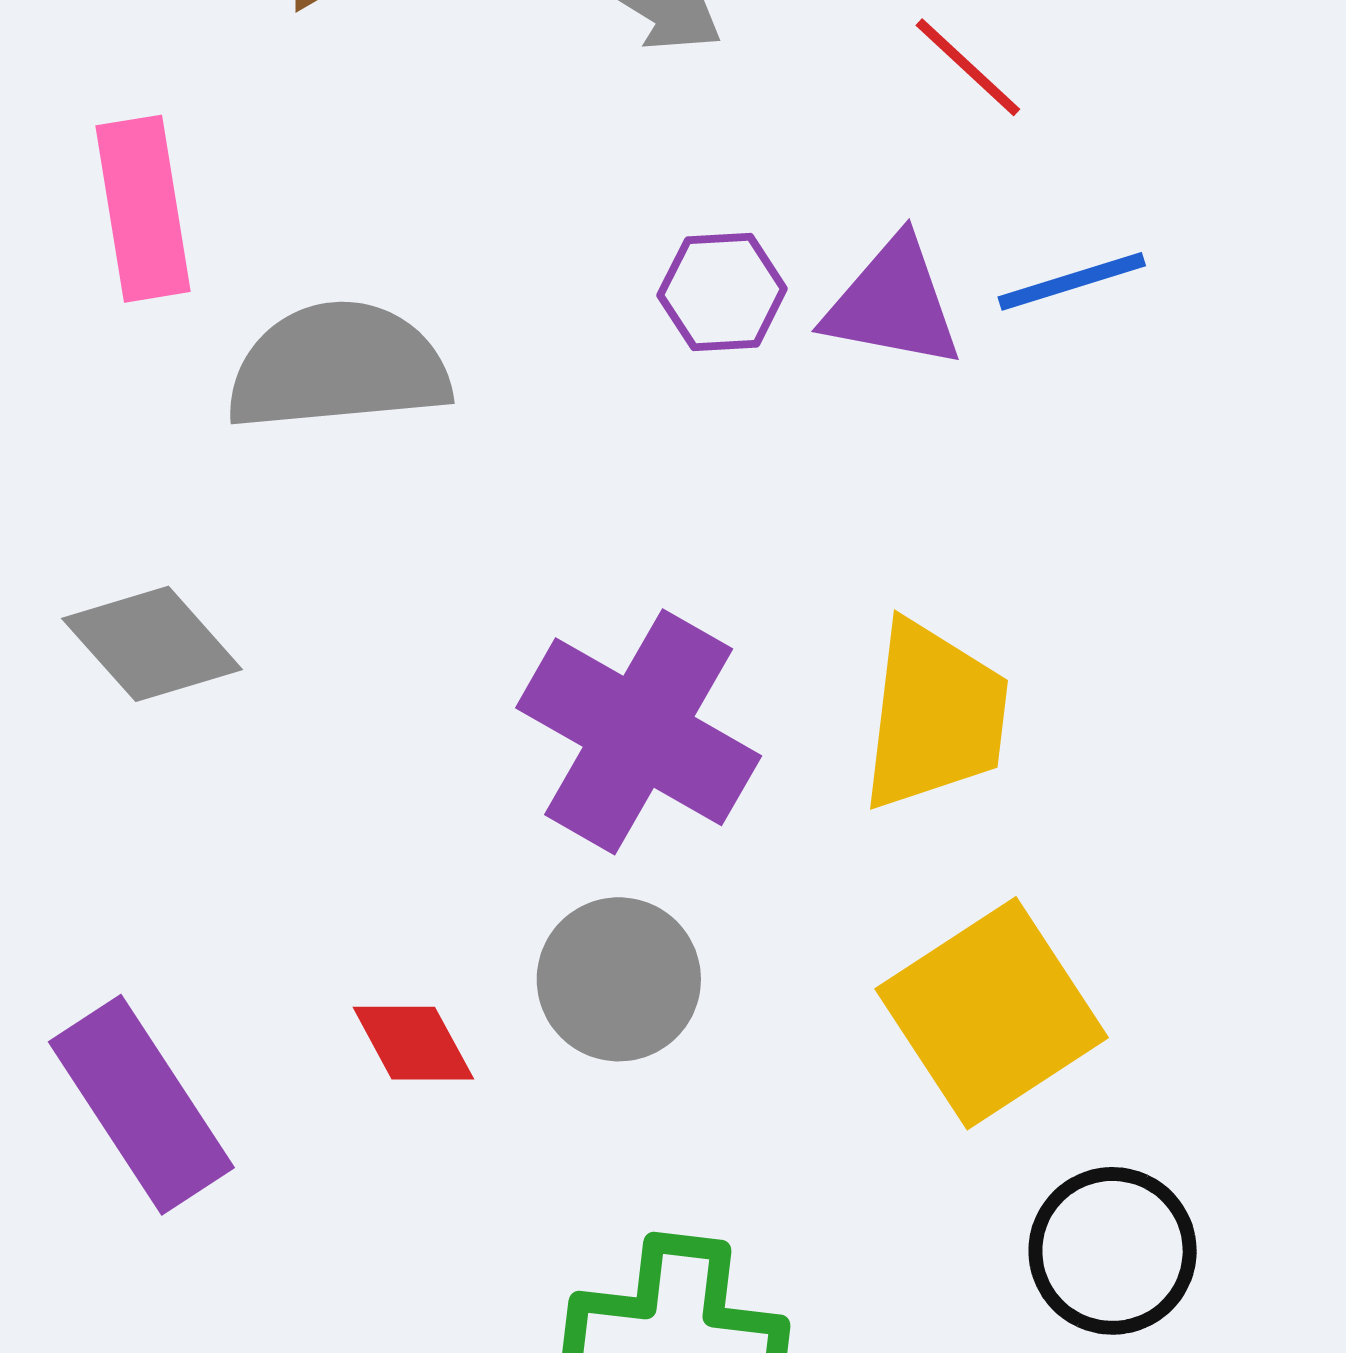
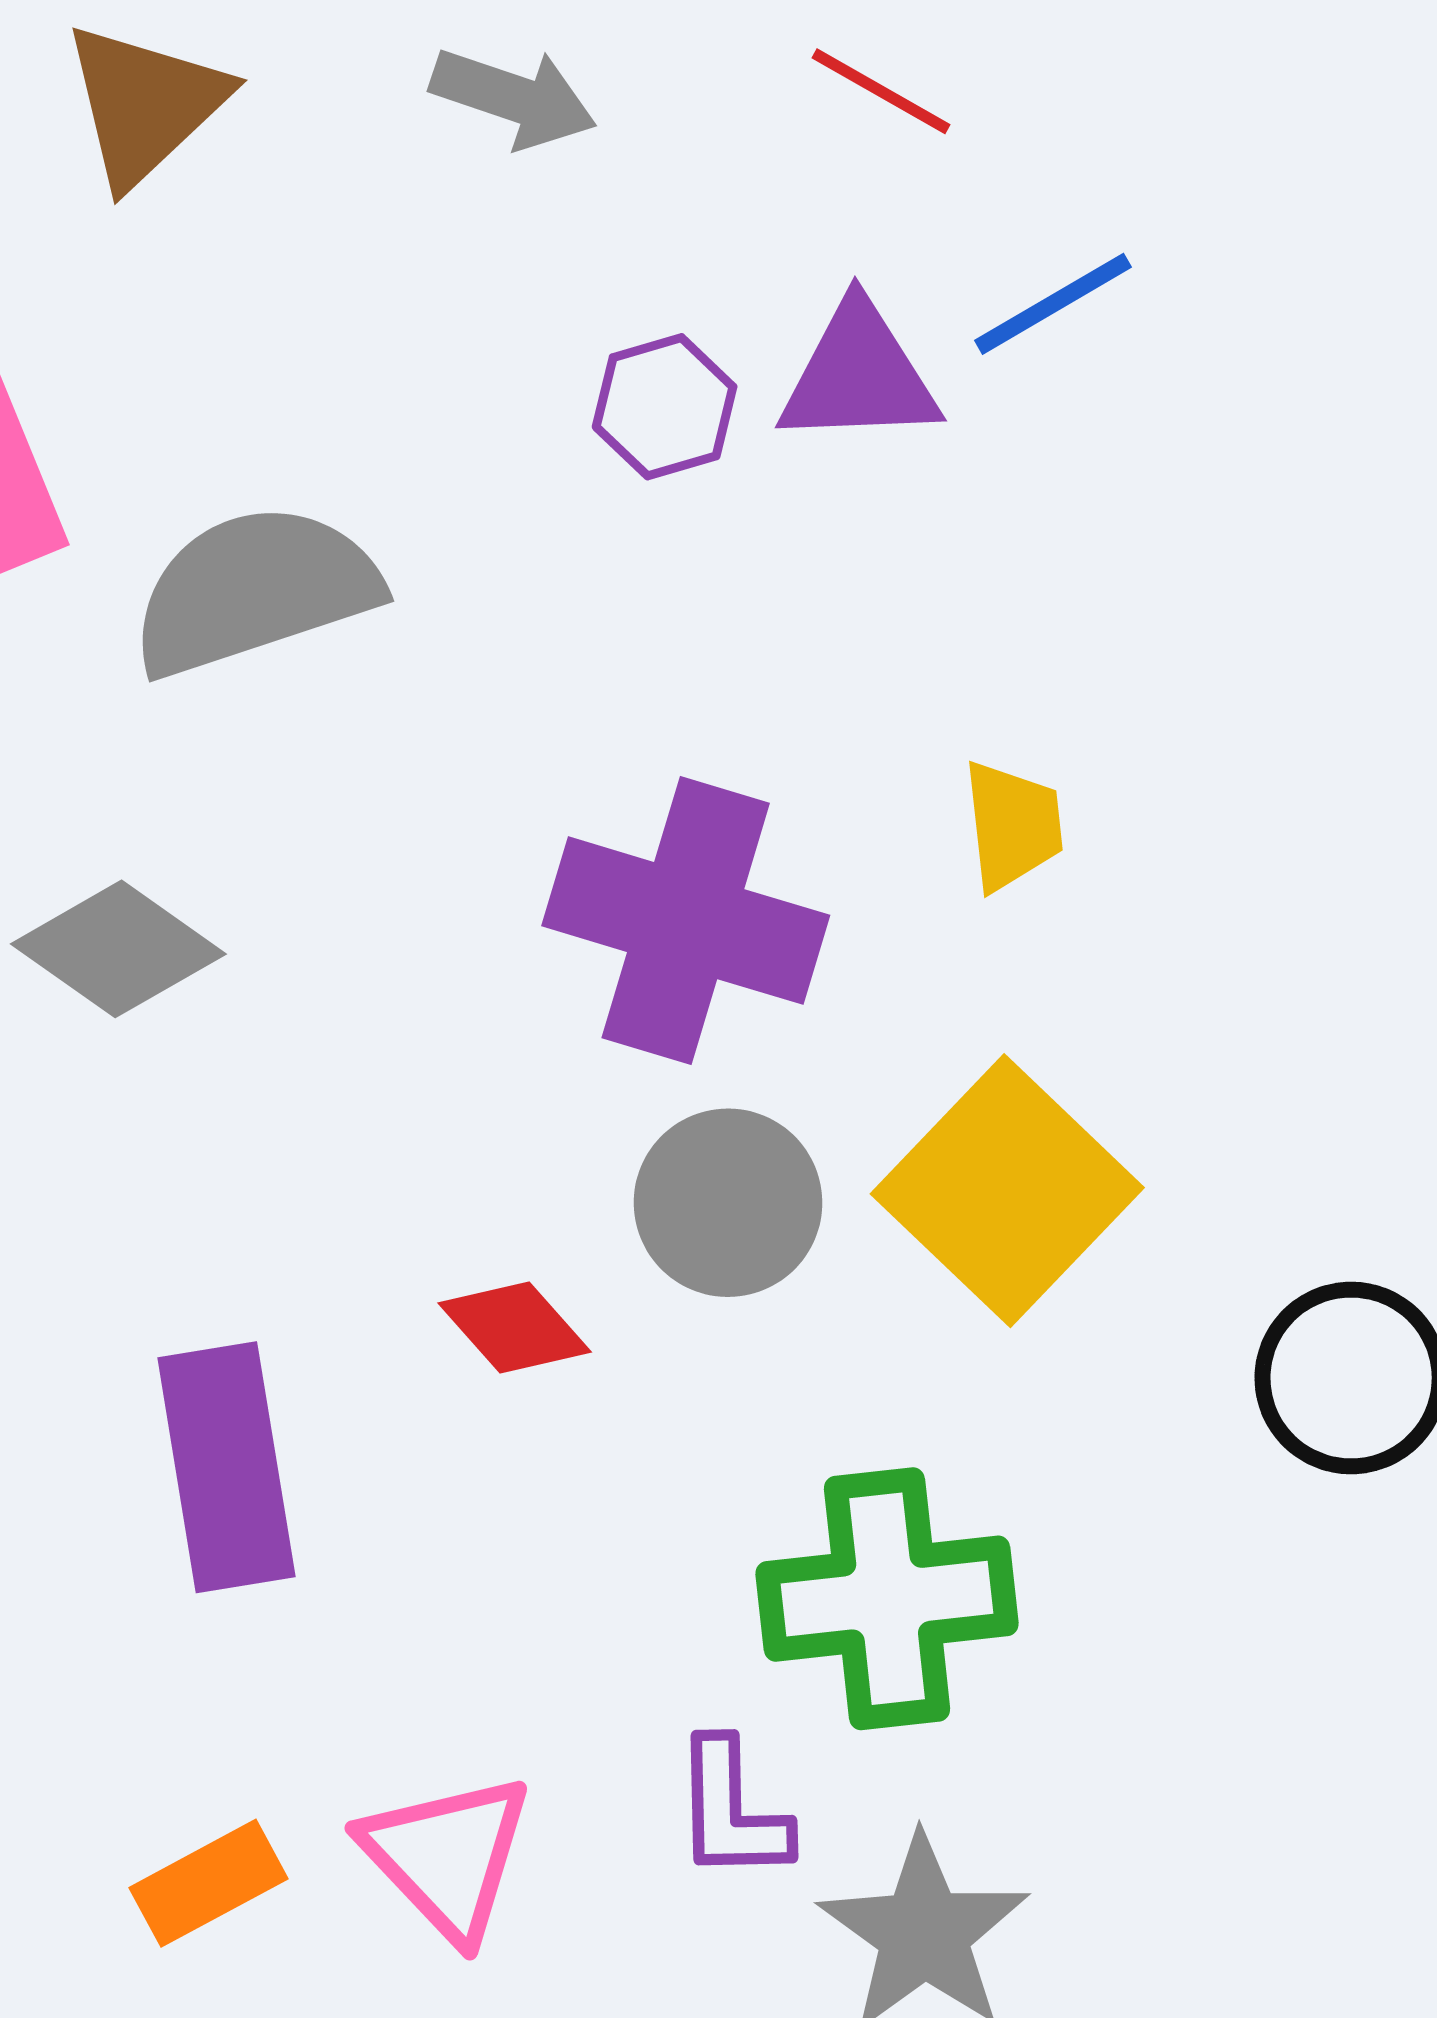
yellow trapezoid: (935, 716) -> (1013, 826), size x0.6
yellow square: (992, 1013) -> (1007, 1191), moved
purple rectangle: (141, 1105) -> (226, 1467), turned 37

